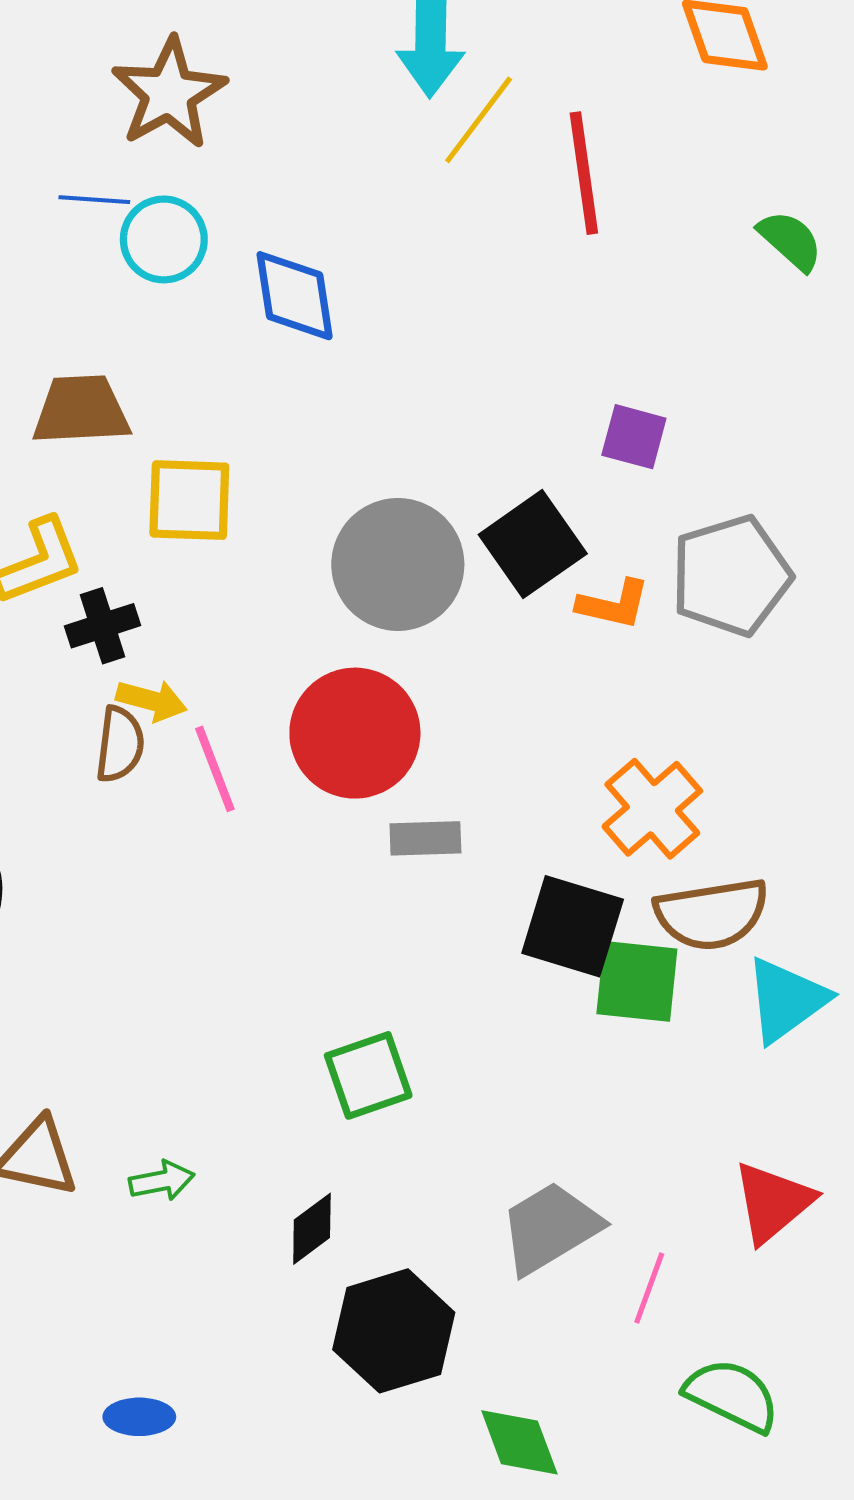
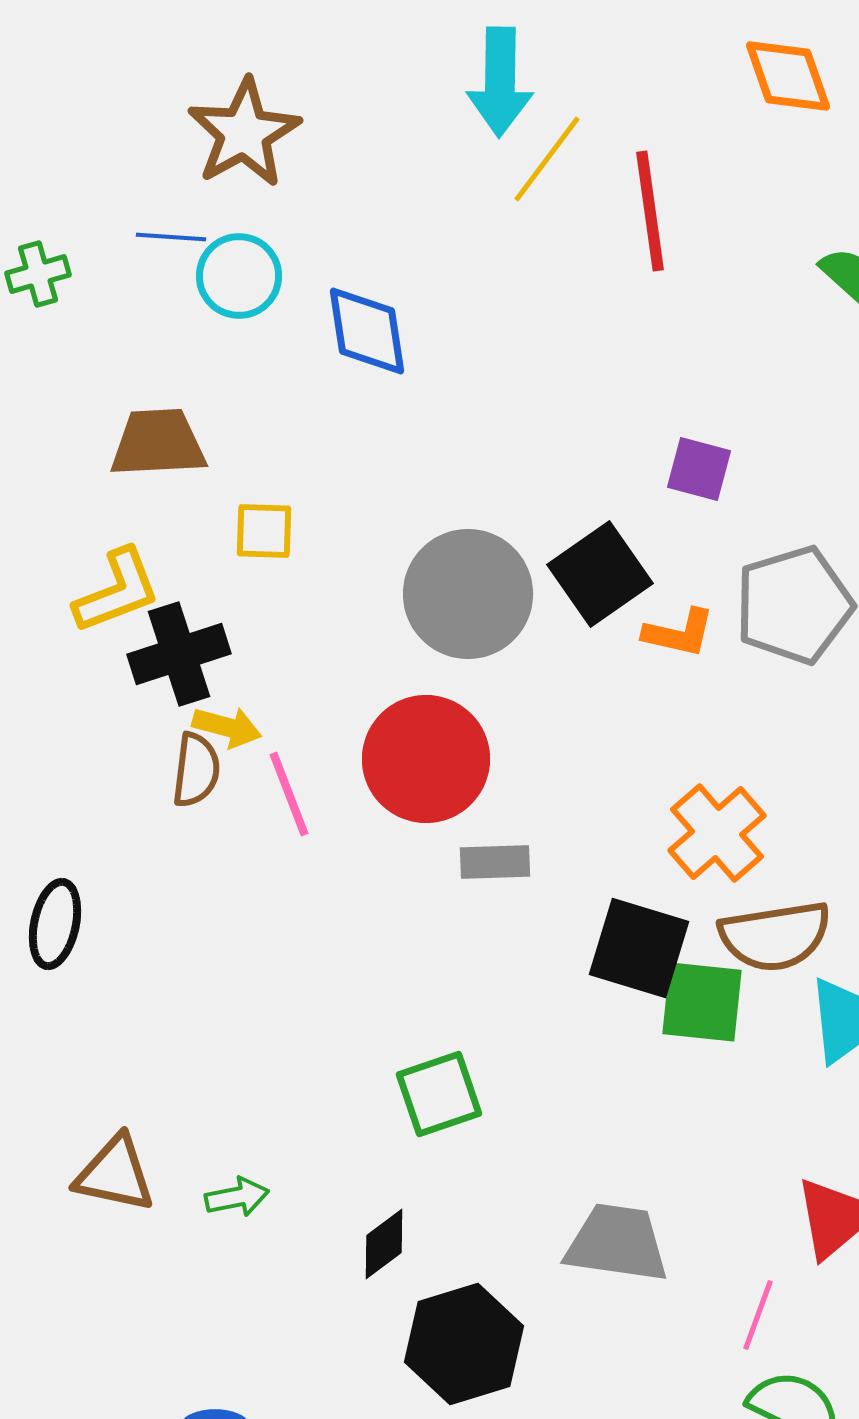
yellow square: (189, 500) -> (264, 531), size x0.7
black cross: (102, 626) -> (179, 654), size x1.4
gray trapezoid: (550, 1228) -> (617, 1243), turned 39
pink line: (649, 1288) -> (758, 1315), moved

